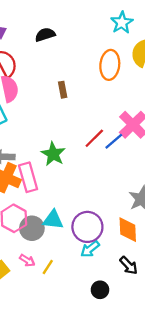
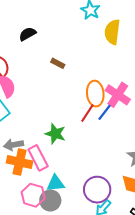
orange ellipse: (110, 65) -> (95, 94), moved
brown rectangle: (63, 90) -> (58, 63), moved, turned -40
cyan triangle: (53, 220) -> (56, 183), moved

